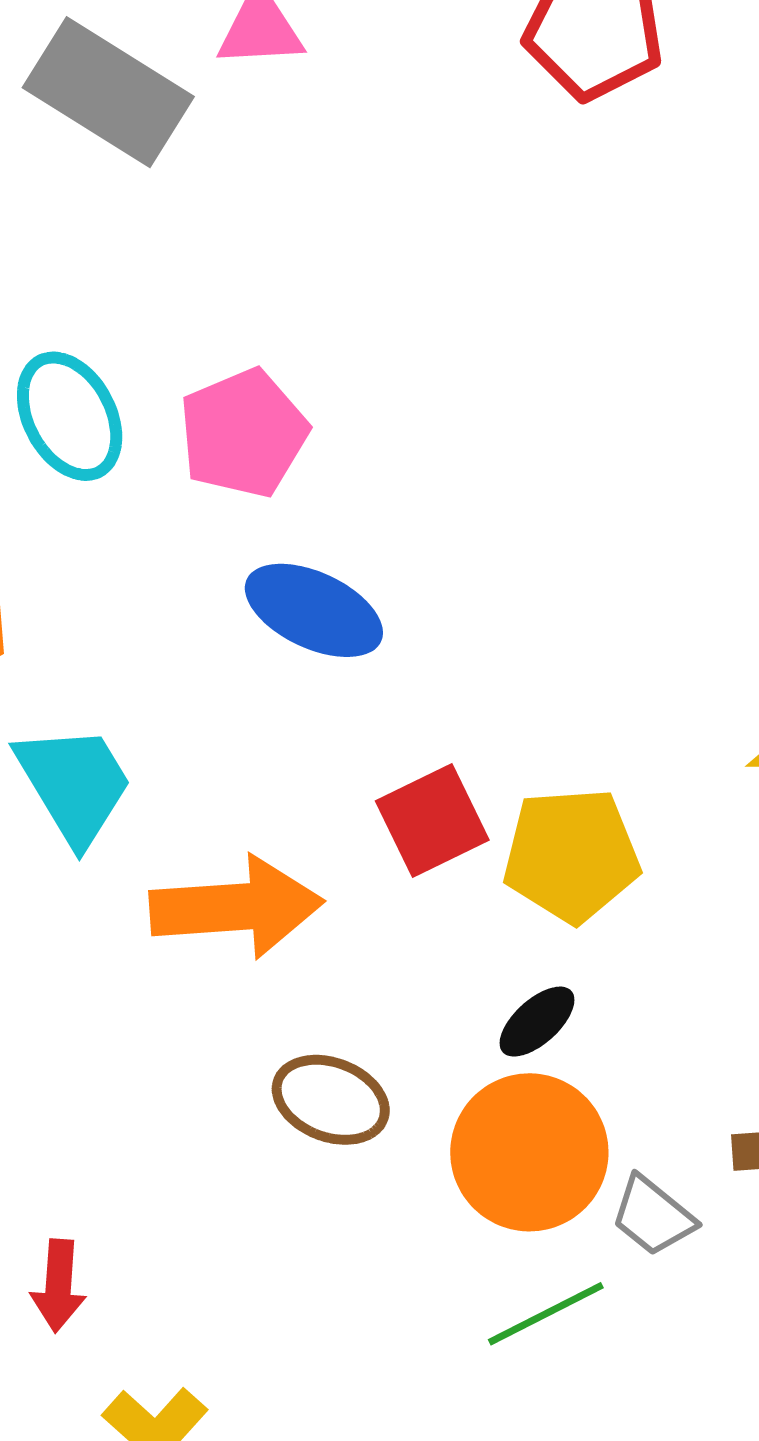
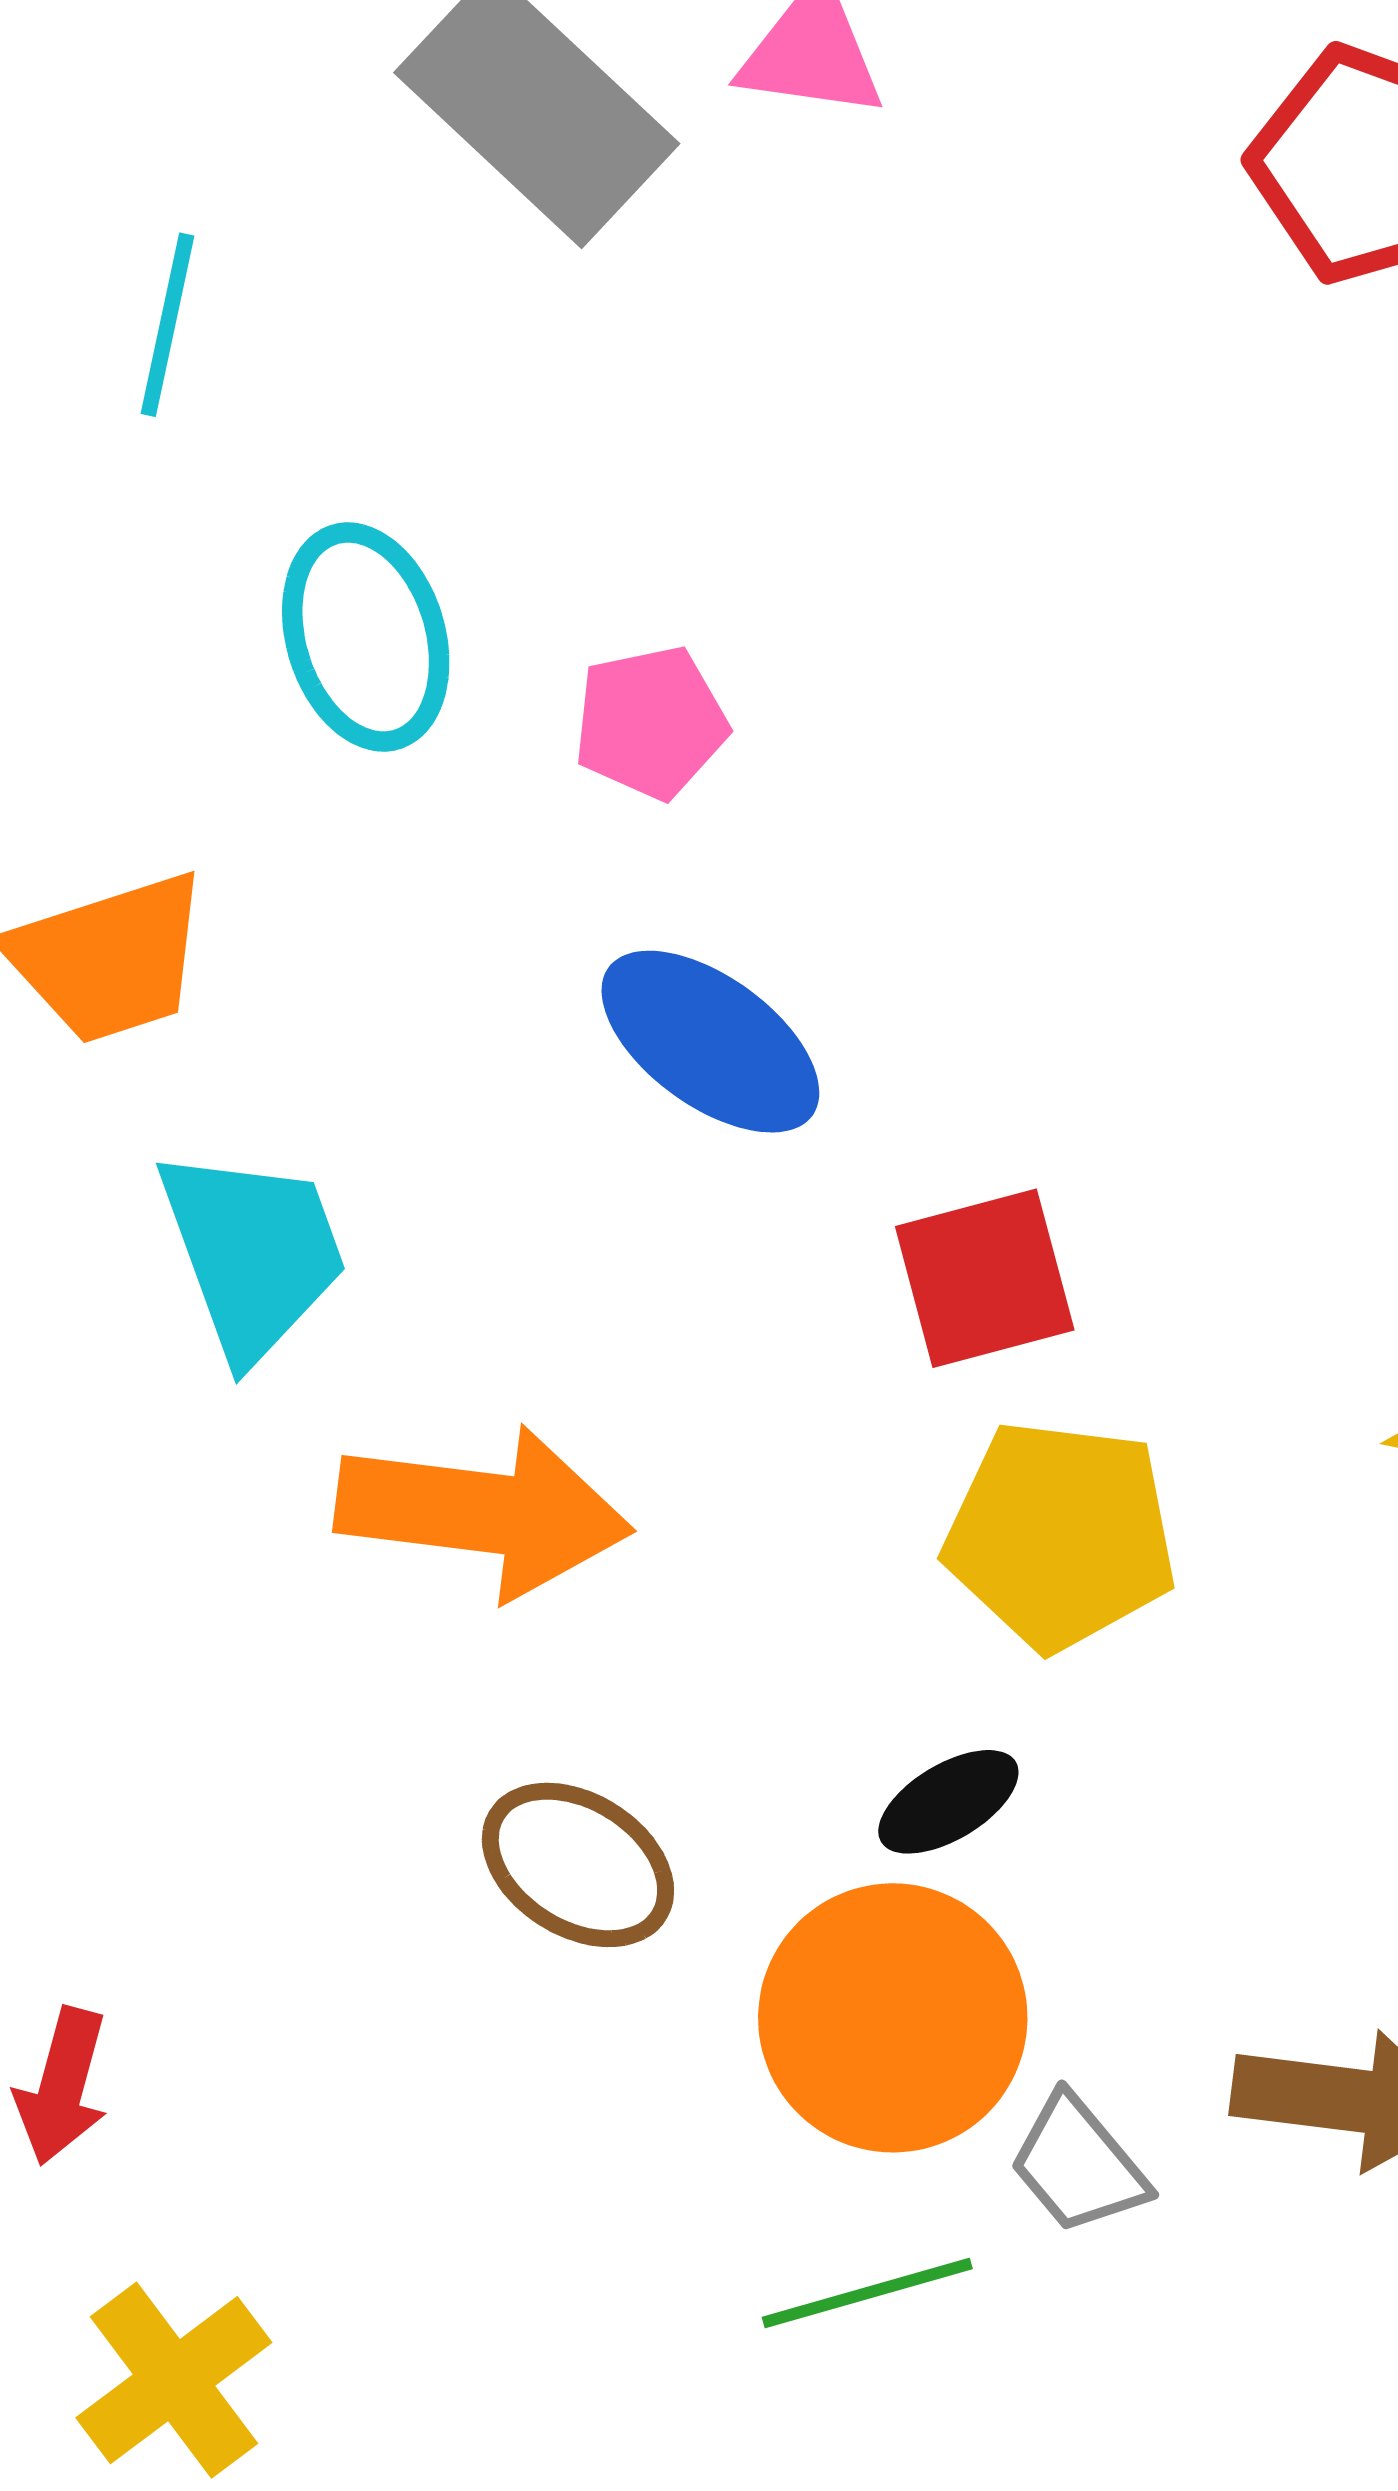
pink pentagon: (243, 433) -> (651, 722), size x0.7
red square: (432, 820) -> (985, 1278), moved

